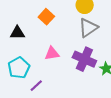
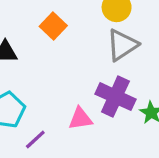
pink triangle: (52, 53) -> (80, 119), moved

